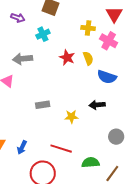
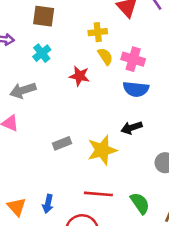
pink cross: (109, 41) -> (133, 59), moved
yellow semicircle: (88, 58) -> (105, 56), moved
yellow star: (71, 117) -> (102, 150), size x1.6
green semicircle: (91, 163) -> (140, 203), turned 72

